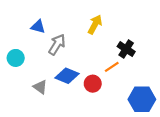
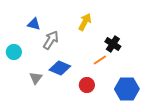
red circle: (93, 84) -> (87, 85), moved
gray triangle: (40, 87) -> (36, 78), turned 32

